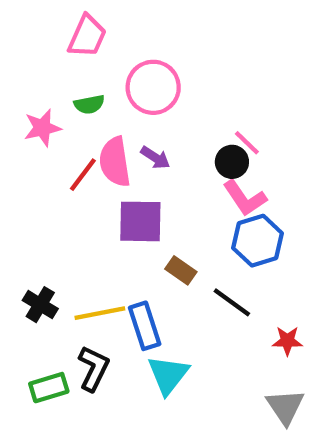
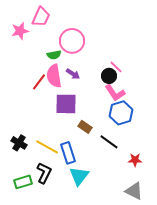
green semicircle: (89, 104) -> (54, 55), moved
pink star: (42, 128) -> (20, 31), moved
yellow line: (100, 313) -> (47, 147), turned 40
gray triangle: (285, 407) -> (134, 191), turned -30

